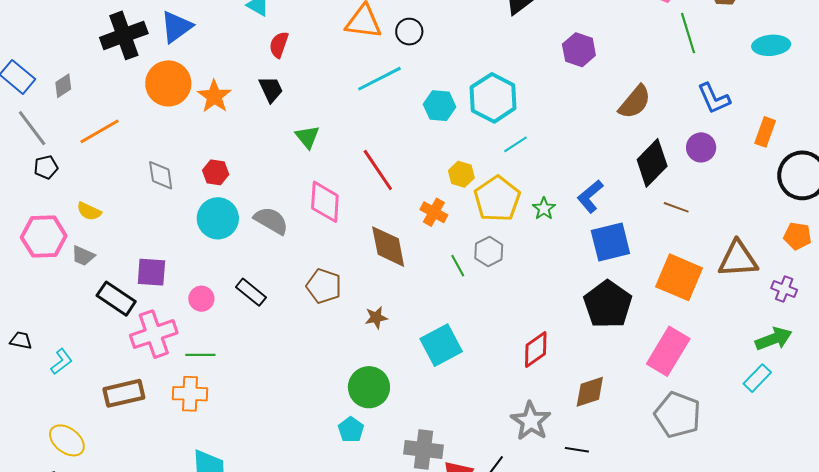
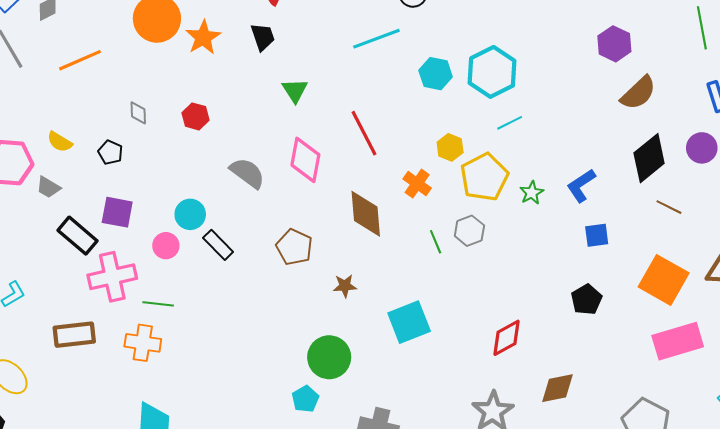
purple hexagon: (579, 50) -> (614, 44), moved
black pentagon: (46, 167) -> (110, 152), moved, turned 30
gray diamond: (161, 175) -> (138, 113), size x0.7
cyan circle: (218, 218) -> (190, 214), moved, size x0.7
blue square: (610, 242) -> (597, 235), size x0.6
black pentagon: (608, 304) -> (587, 300), size x0.6
pink rectangle: (668, 351) -> (678, 341), moved, turned 36

